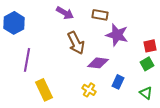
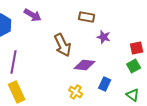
purple arrow: (65, 13) -> (33, 15), moved
purple star: (117, 35) -> (104, 37), size x0.6
yellow rectangle: (44, 90) -> (17, 92), moved

